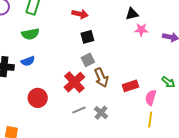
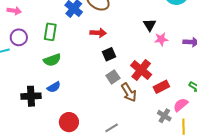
black triangle: (132, 14) -> (150, 25), turned -40
red cross: (74, 82) -> (141, 70), moved
red rectangle: (130, 86) -> (161, 87), moved
pink semicircle: (151, 98) -> (181, 105), turned 42
gray cross: (101, 113) -> (164, 116), moved

